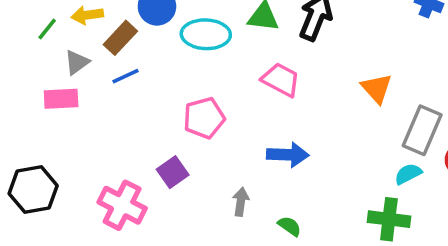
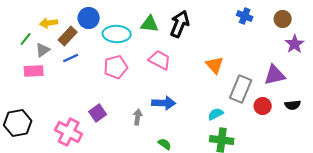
green line: (47, 29) -> (26, 39), moved
pink pentagon: (204, 118) -> (116, 67), moved
cyan semicircle: (408, 174) -> (216, 114), moved
gray arrow: (241, 202) -> (138, 117), moved

